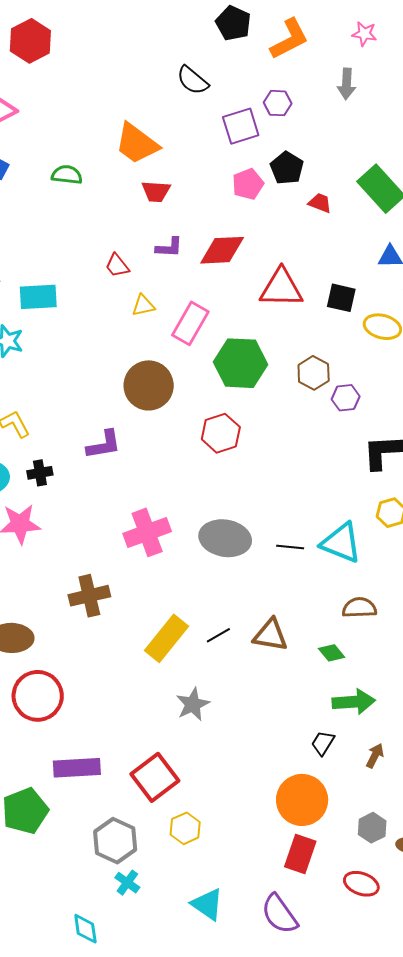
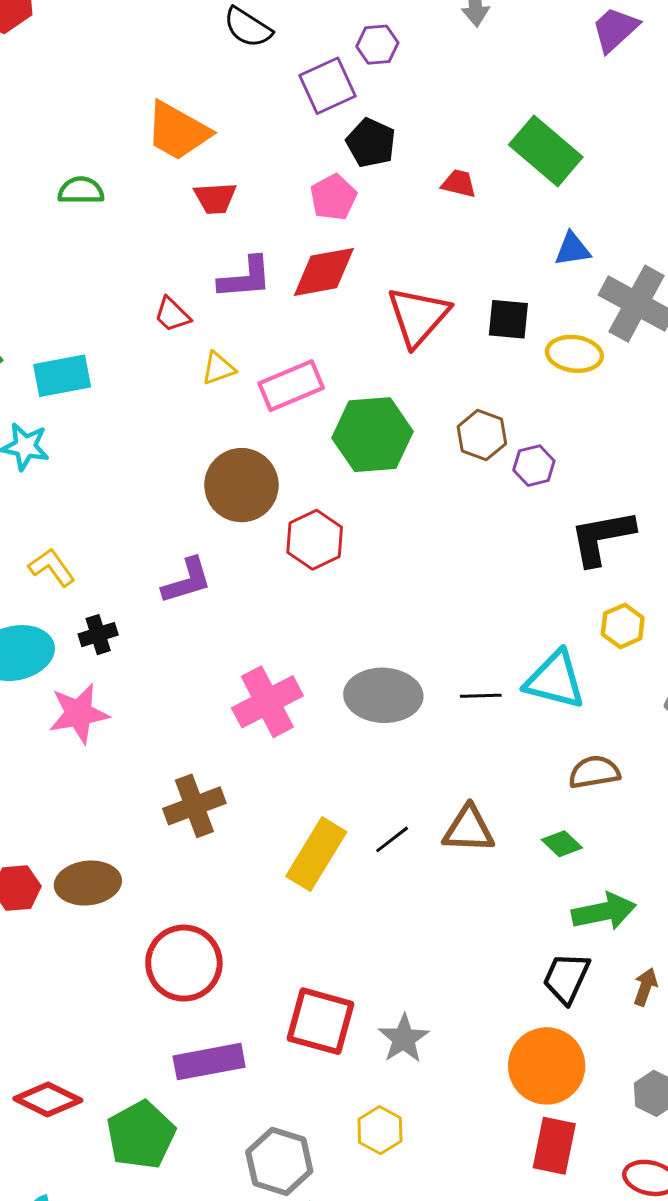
black pentagon: (287, 168) -> (371, 143), moved
pink pentagon: (248, 184) -> (333, 197), moved
purple L-shape: (169, 247) -> (245, 278), size x1.4
red triangle: (281, 288) -> (418, 316), turned -42
pink rectangle: (190, 323) -> (291, 386), turned 45
red hexagon: (221, 433) -> (315, 540), moved
red circle: (38, 696) -> (184, 963), moved
gray star: (193, 704) -> (404, 1039), moved
black trapezoid: (323, 743) -> (566, 978), size x1.4
red square: (155, 777) -> (320, 1021), moved, turned -30

